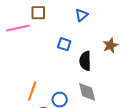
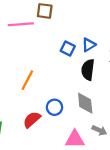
blue triangle: (81, 15) -> (89, 45), moved
orange line: (32, 91) -> (27, 80), moved

